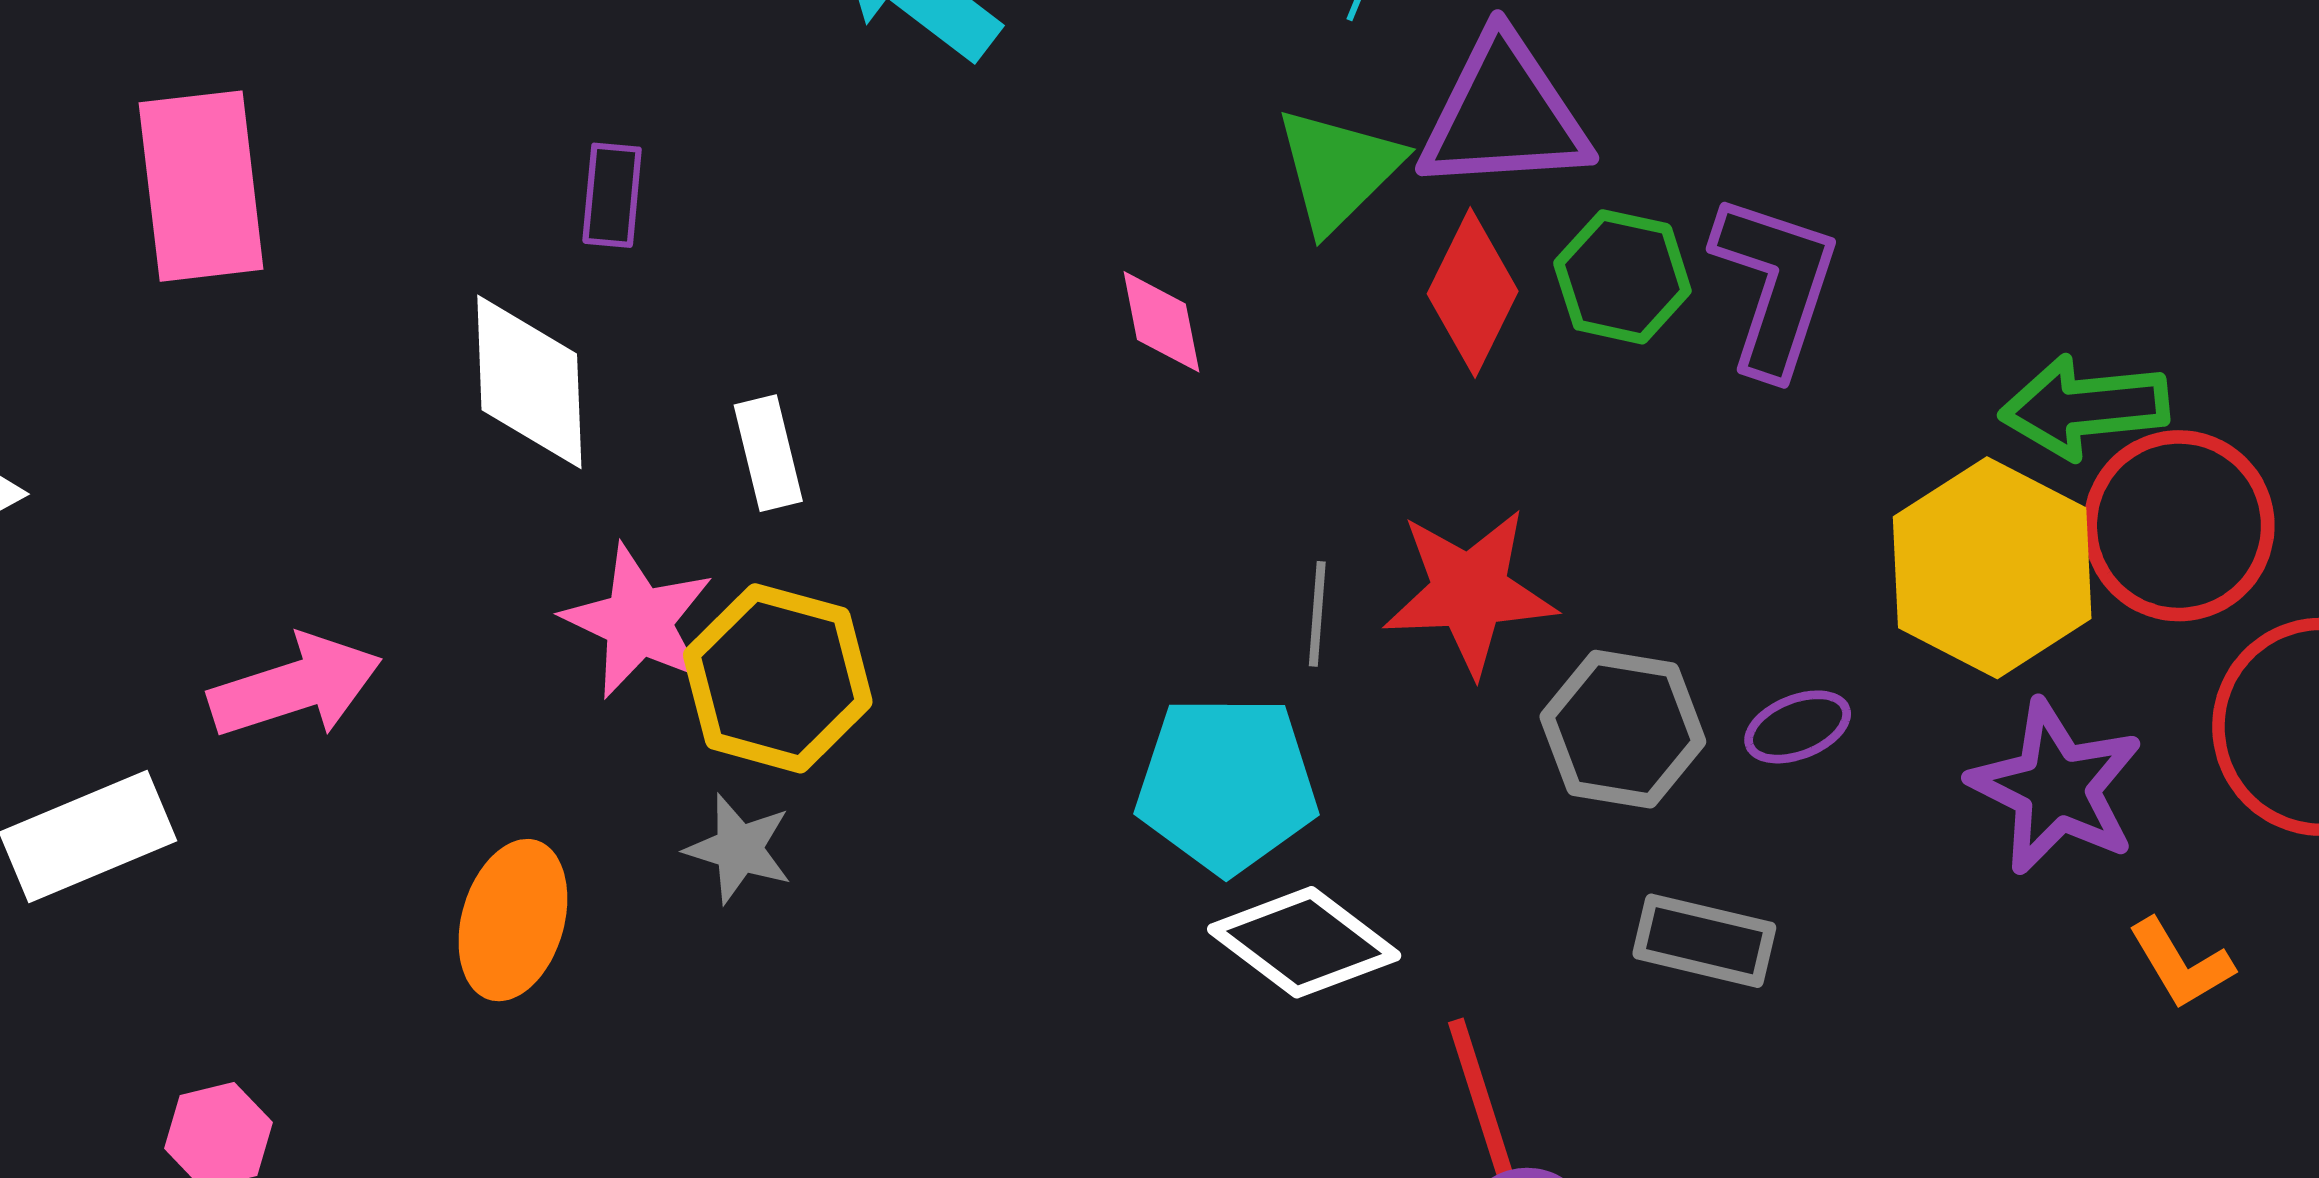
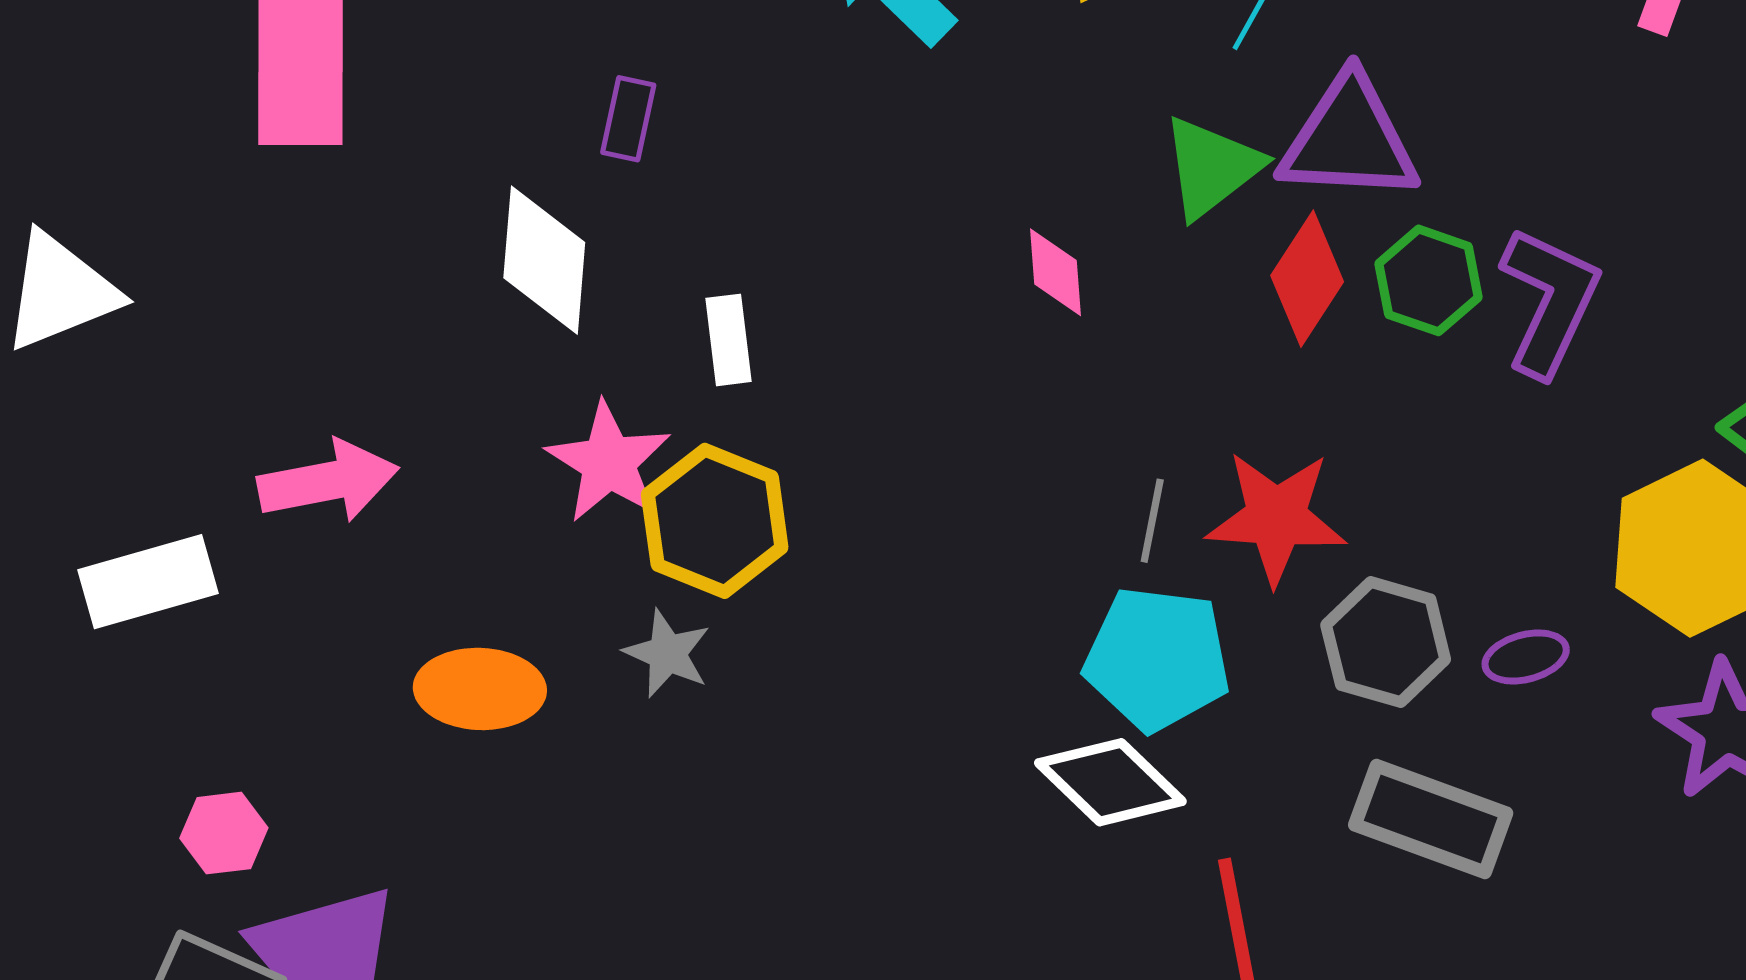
cyan pentagon: (1227, 784) -> (1157, 659), moved
orange ellipse: (513, 920) -> (480, 689), turned 69
gray rectangle: (1704, 941) -> (1431, 819), size x1.4

